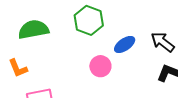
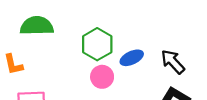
green hexagon: (89, 20) -> (97, 44), moved

